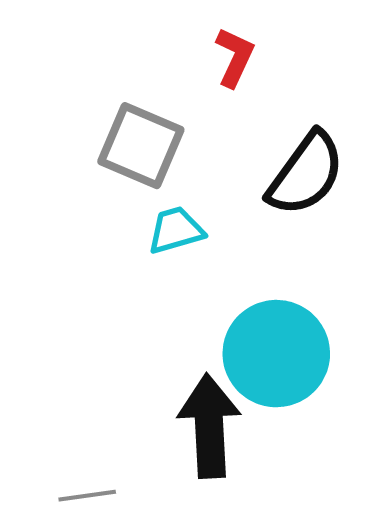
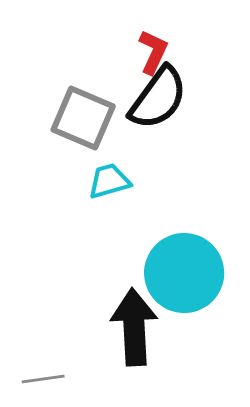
black semicircle: (306, 174) -> (158, 98), moved

